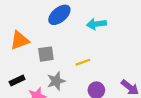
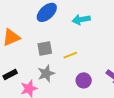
gray square: (46, 54) -> (45, 49), moved

